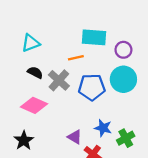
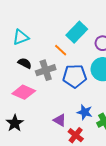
cyan rectangle: (94, 37) -> (77, 32), turned -50
orange line: (76, 58) -> (61, 50), turned 56
gray cross: (59, 80) -> (46, 70), turned 30

